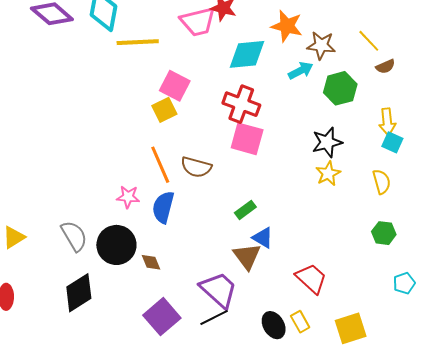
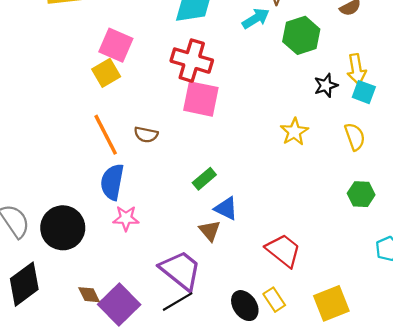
black star: (327, 142) -> (326, 85), moved, size x0.7
brown semicircle: (196, 167) -> (146, 135), size x0.7
pink star: (128, 197) -> (126, 218), moved
brown triangle: (247, 256) -> (210, 231), size x0.7
brown diamond: (151, 262) -> (89, 295), moved

